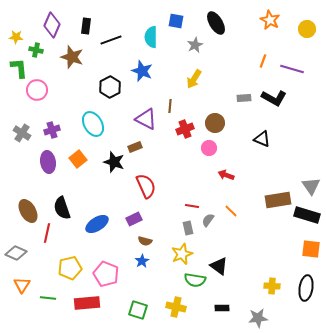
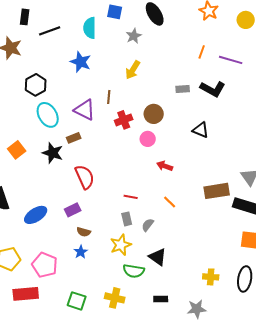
black hexagon: (110, 87) -> (36, 85), moved
cyan ellipse: (93, 124) -> (48, 115), moved
gray semicircle: (208, 220) -> (148, 225), moved

